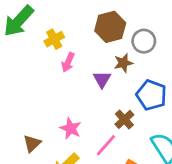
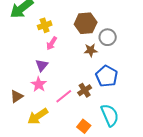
purple triangle: (102, 79) -> (42, 65), moved
pink star: (71, 128) -> (39, 84), moved
pink line: (106, 145) -> (64, 96), moved

